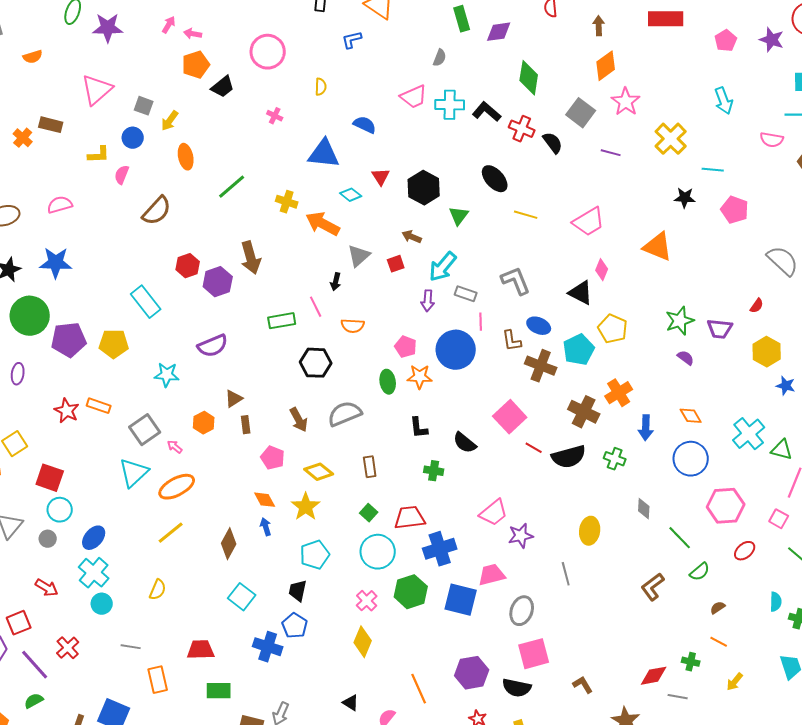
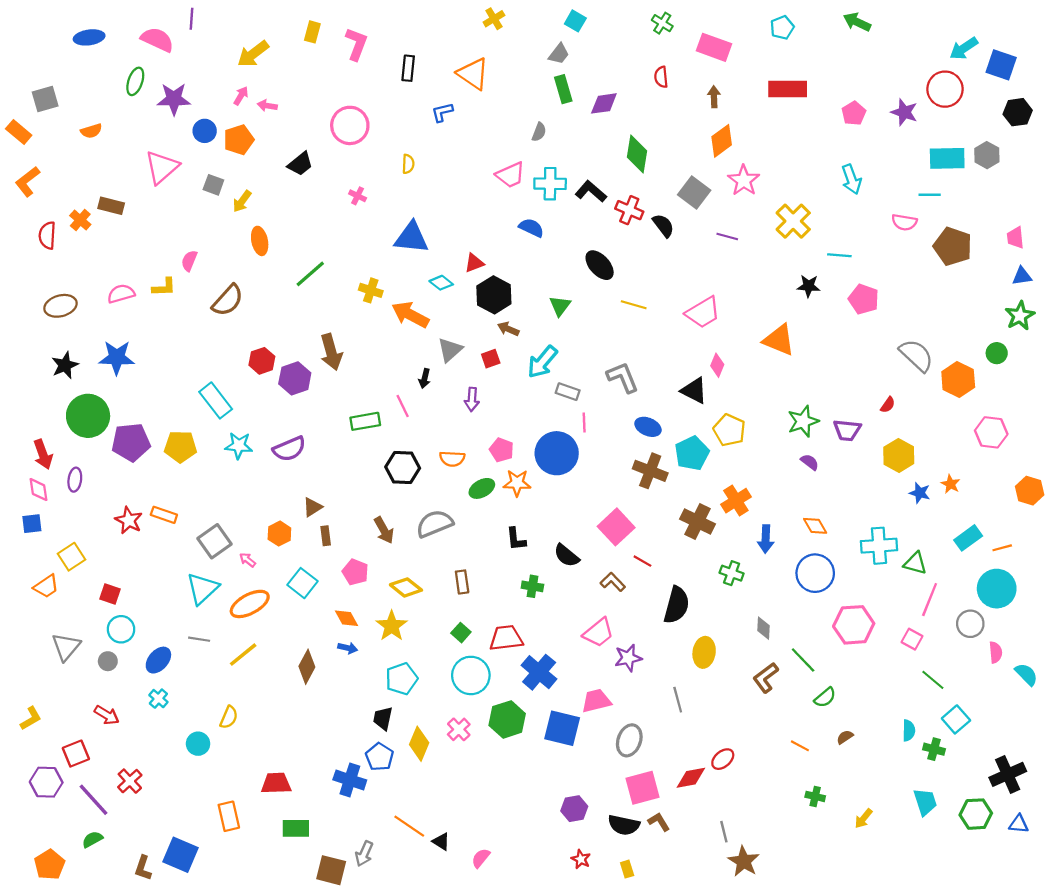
orange pentagon: (196, 65) -> (239, 140), moved
blue semicircle: (365, 125) -> (531, 228), moved
blue circle: (133, 138) -> (205, 131), moved
yellow L-shape: (99, 155) -> (164, 287), moved
red triangle: (381, 177) -> (474, 263), turned 42
black hexagon: (424, 188) -> (494, 295), moved
purple arrow: (428, 301) -> (472, 399), moved
orange semicircle: (353, 326) -> (452, 459), moved
brown L-shape: (512, 341) -> (613, 582), moved, turned 145
cyan star: (167, 375) -> (239, 446), moved
green ellipse: (388, 382) -> (482, 488), turned 70
cyan cross: (749, 434) -> (879, 546), turned 36
black semicircle: (569, 457) -> (677, 605), moved, turned -60
red square: (50, 478) -> (110, 594), size x0.7
blue arrow: (266, 527) -> (348, 648), turned 120
blue cross: (440, 549) -> (539, 672), turned -32
red ellipse: (745, 551) -> (723, 759), moved
cyan cross: (94, 573) -> (158, 699), size x0.6
brown L-shape: (653, 587) -> (766, 678), moved
cyan square: (242, 597) -> (303, 583), moved
cyan circle: (102, 604) -> (198, 744), moved
yellow diamond: (363, 642) -> (419, 744), moved
orange line: (719, 642) -> (800, 746), moved
gray line: (131, 647) -> (199, 639), moved
purple hexagon: (472, 673) -> (574, 809), size x0.7
red diamond: (654, 676) -> (691, 778), moved
brown L-shape: (583, 685) -> (659, 822), moved
orange line: (419, 689) -> (409, 826), moved, turned -32
gray line: (678, 697) -> (724, 832), moved, turned 66

